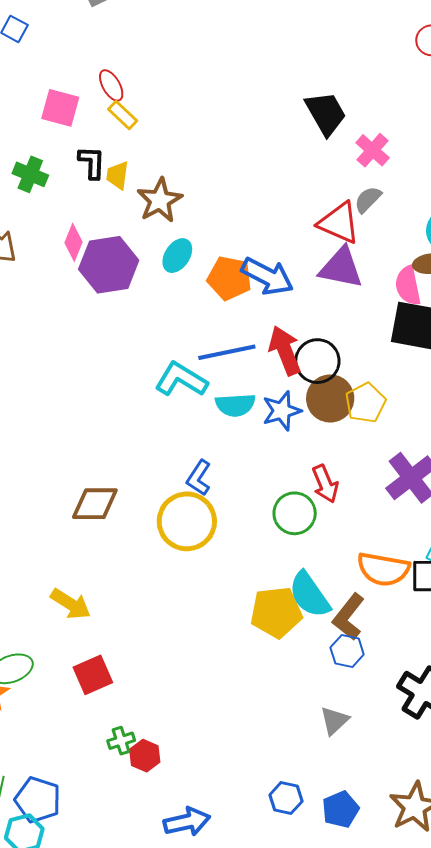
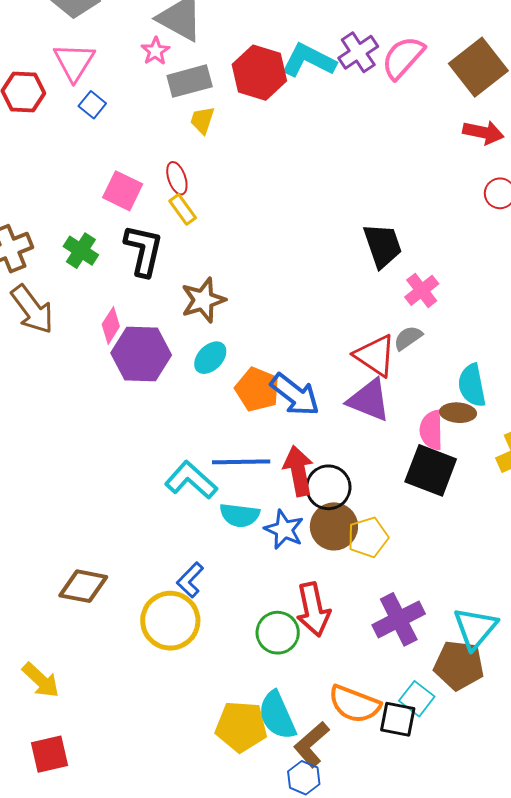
black L-shape: (92, 162) -> (144, 250), size x1.5
yellow trapezoid: (117, 175) -> (202, 120), moved
blue star: (282, 411) -> (284, 530), turned 30
red arrow: (325, 484) -> (313, 609), size x1.4

